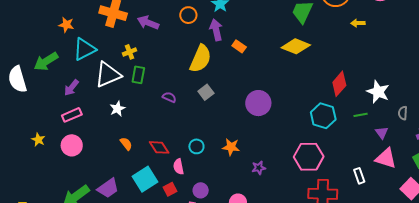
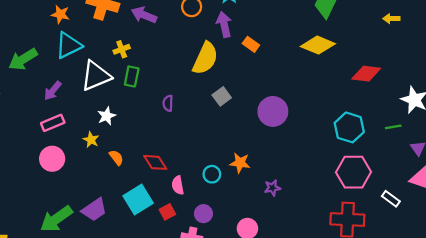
orange star: (66, 25) -> (60, 14), moved
red diamond: (339, 84) -> (366, 74), moved, turned 55
gray square: (206, 92) -> (222, 96), moved
purple semicircle: (169, 97) -> (168, 103), turned -112
yellow star: (38, 140) -> (91, 140), moved
cyan circle: (196, 146) -> (212, 174), moved
pink hexagon: (309, 157) -> (354, 172), moved
white rectangle: (359, 176) -> (391, 199), turned -35

